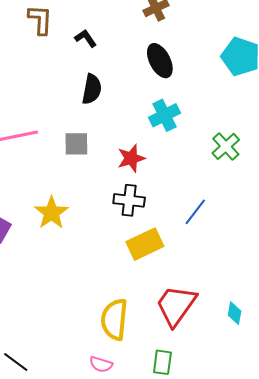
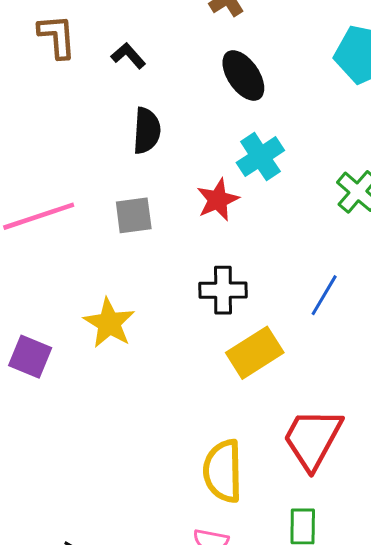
red star: (131, 158) -> (218, 200), moved

